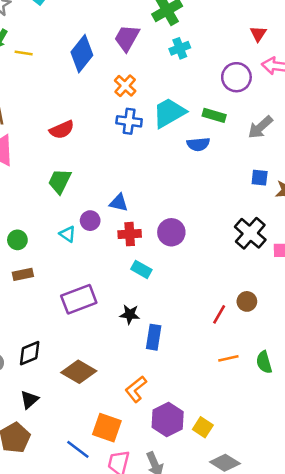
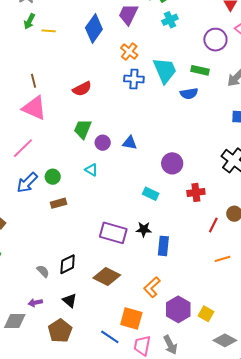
cyan trapezoid: (169, 113) -> (165, 70), turned 100
purple circle: (90, 221) -> (103, 143), moved
red cross: (130, 234) -> (196, 192), moved
purple rectangle: (79, 299) -> (113, 233), moved, turned 40
black triangle: (29, 400) -> (70, 300), turned -35

